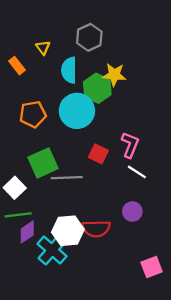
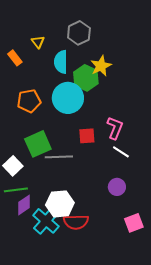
yellow star: (114, 75) -> (101, 66), turned -30
red square: (98, 154) -> (87, 136), turned -30
red semicircle: (96, 229) -> (76, 222), moved
pink square: (152, 267) -> (134, 223), moved

